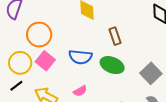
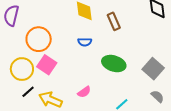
brown rectangle: (115, 36) -> (114, 21), moved
blue semicircle: (80, 57) -> (85, 42), moved, size x0.6
black line: (16, 86) -> (28, 92), moved

